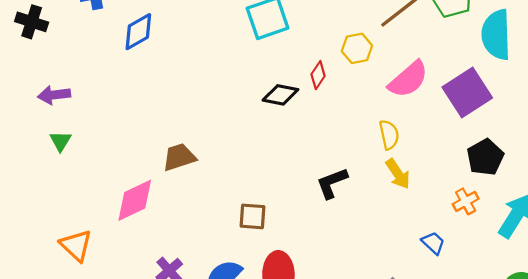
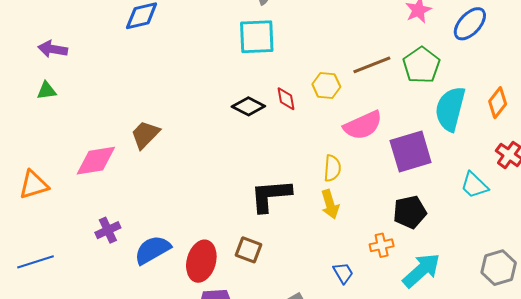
red diamond: (318, 75) -> (286, 99), turned -60
green triangle: (60, 141) -> (47, 91), turned 35
brown trapezoid: (179, 157) -> (145, 135), turned -44
black L-shape: (332, 183) -> (271, 196), size x1.4
brown square: (252, 216) -> (248, 250), moved
orange triangle: (76, 245) -> (34, 185), turned 44

